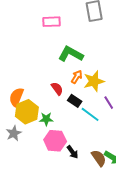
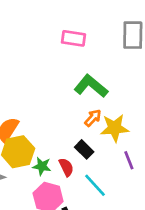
red semicircle: (57, 89) -> (66, 167), moved
cyan line: (90, 114) -> (95, 185), moved

